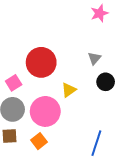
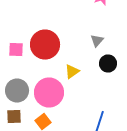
pink square: (14, 83) -> (16, 50), moved, turned 35

